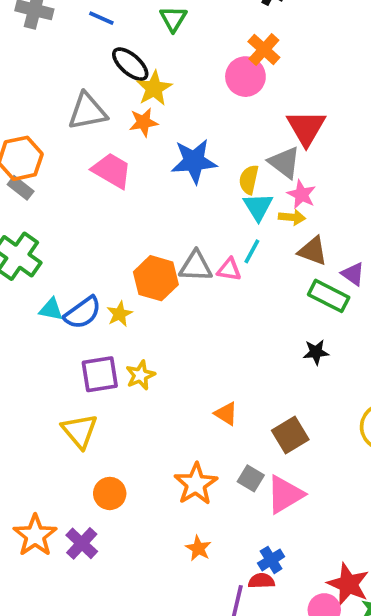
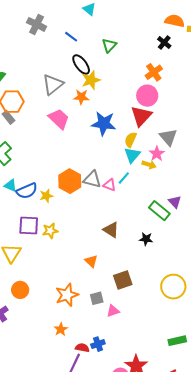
pink circle: (245, 77) -> (147, 96), moved
gray triangle: (87, 111) -> (53, 85), turned -40
red triangle: (306, 128) -> (141, 116), moved
gray triangle: (285, 162) -> (168, 137), moved
brown triangle: (313, 251) -> (111, 230), moved
gray square: (251, 478) -> (97, 298), turned 32
pink triangle: (285, 494) -> (113, 311), size x0.6
red semicircle: (261, 581) -> (82, 348), moved

